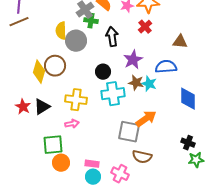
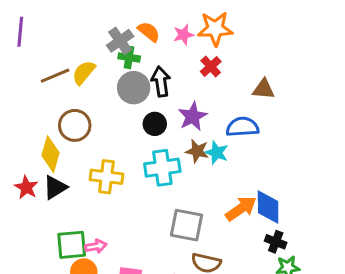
brown line: (19, 22) -> (55, 76), moved
yellow semicircle: (61, 31) -> (84, 73), turned 42
gray circle: (76, 41) -> (134, 88), moved
yellow diamond: (39, 72) -> (51, 154), moved
black circle: (103, 72) -> (155, 124), moved
blue diamond: (188, 99) -> (268, 207), moved
orange arrow: (146, 119) -> (241, 209), moved
pink arrow: (72, 124) -> (96, 246), moved

